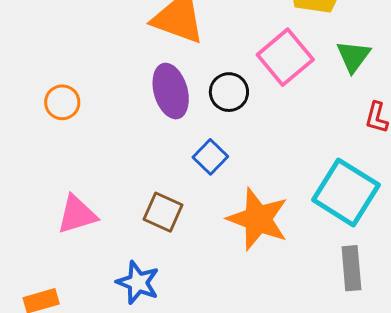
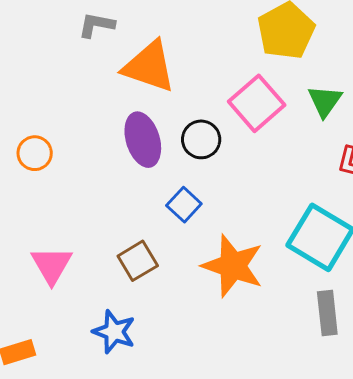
brown square: (163, 212) -> (138, 261), turned 36
pink triangle: (77, 214) -> (52, 265), turned -42

